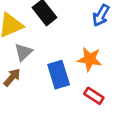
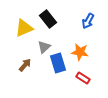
gray triangle: (23, 52) -> (44, 47), moved

